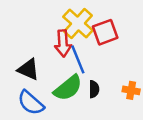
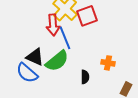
black triangle: (28, 69) -> (35, 57), moved
black semicircle: (94, 89) -> (85, 77), moved

